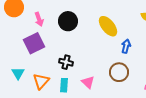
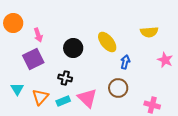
black circle: (68, 21) -> (73, 48), moved
pink triangle: (88, 82) -> (87, 98), size x1.5
cyan rectangle: (64, 85) -> (63, 101), turned 64

